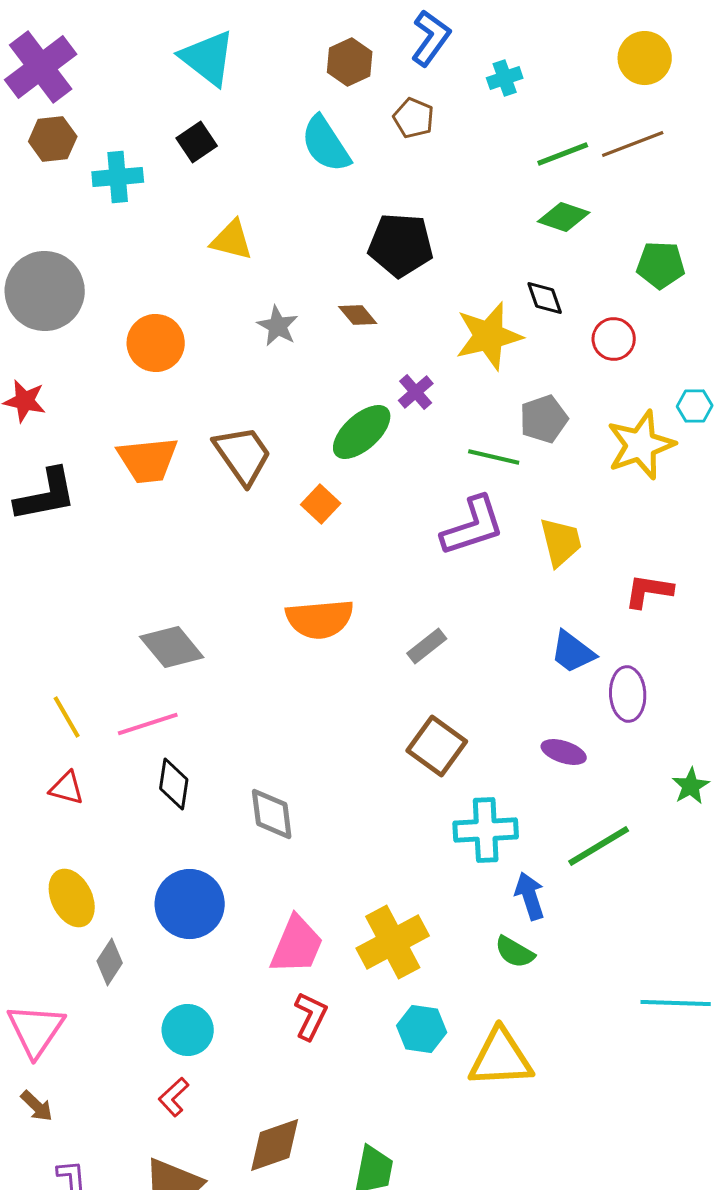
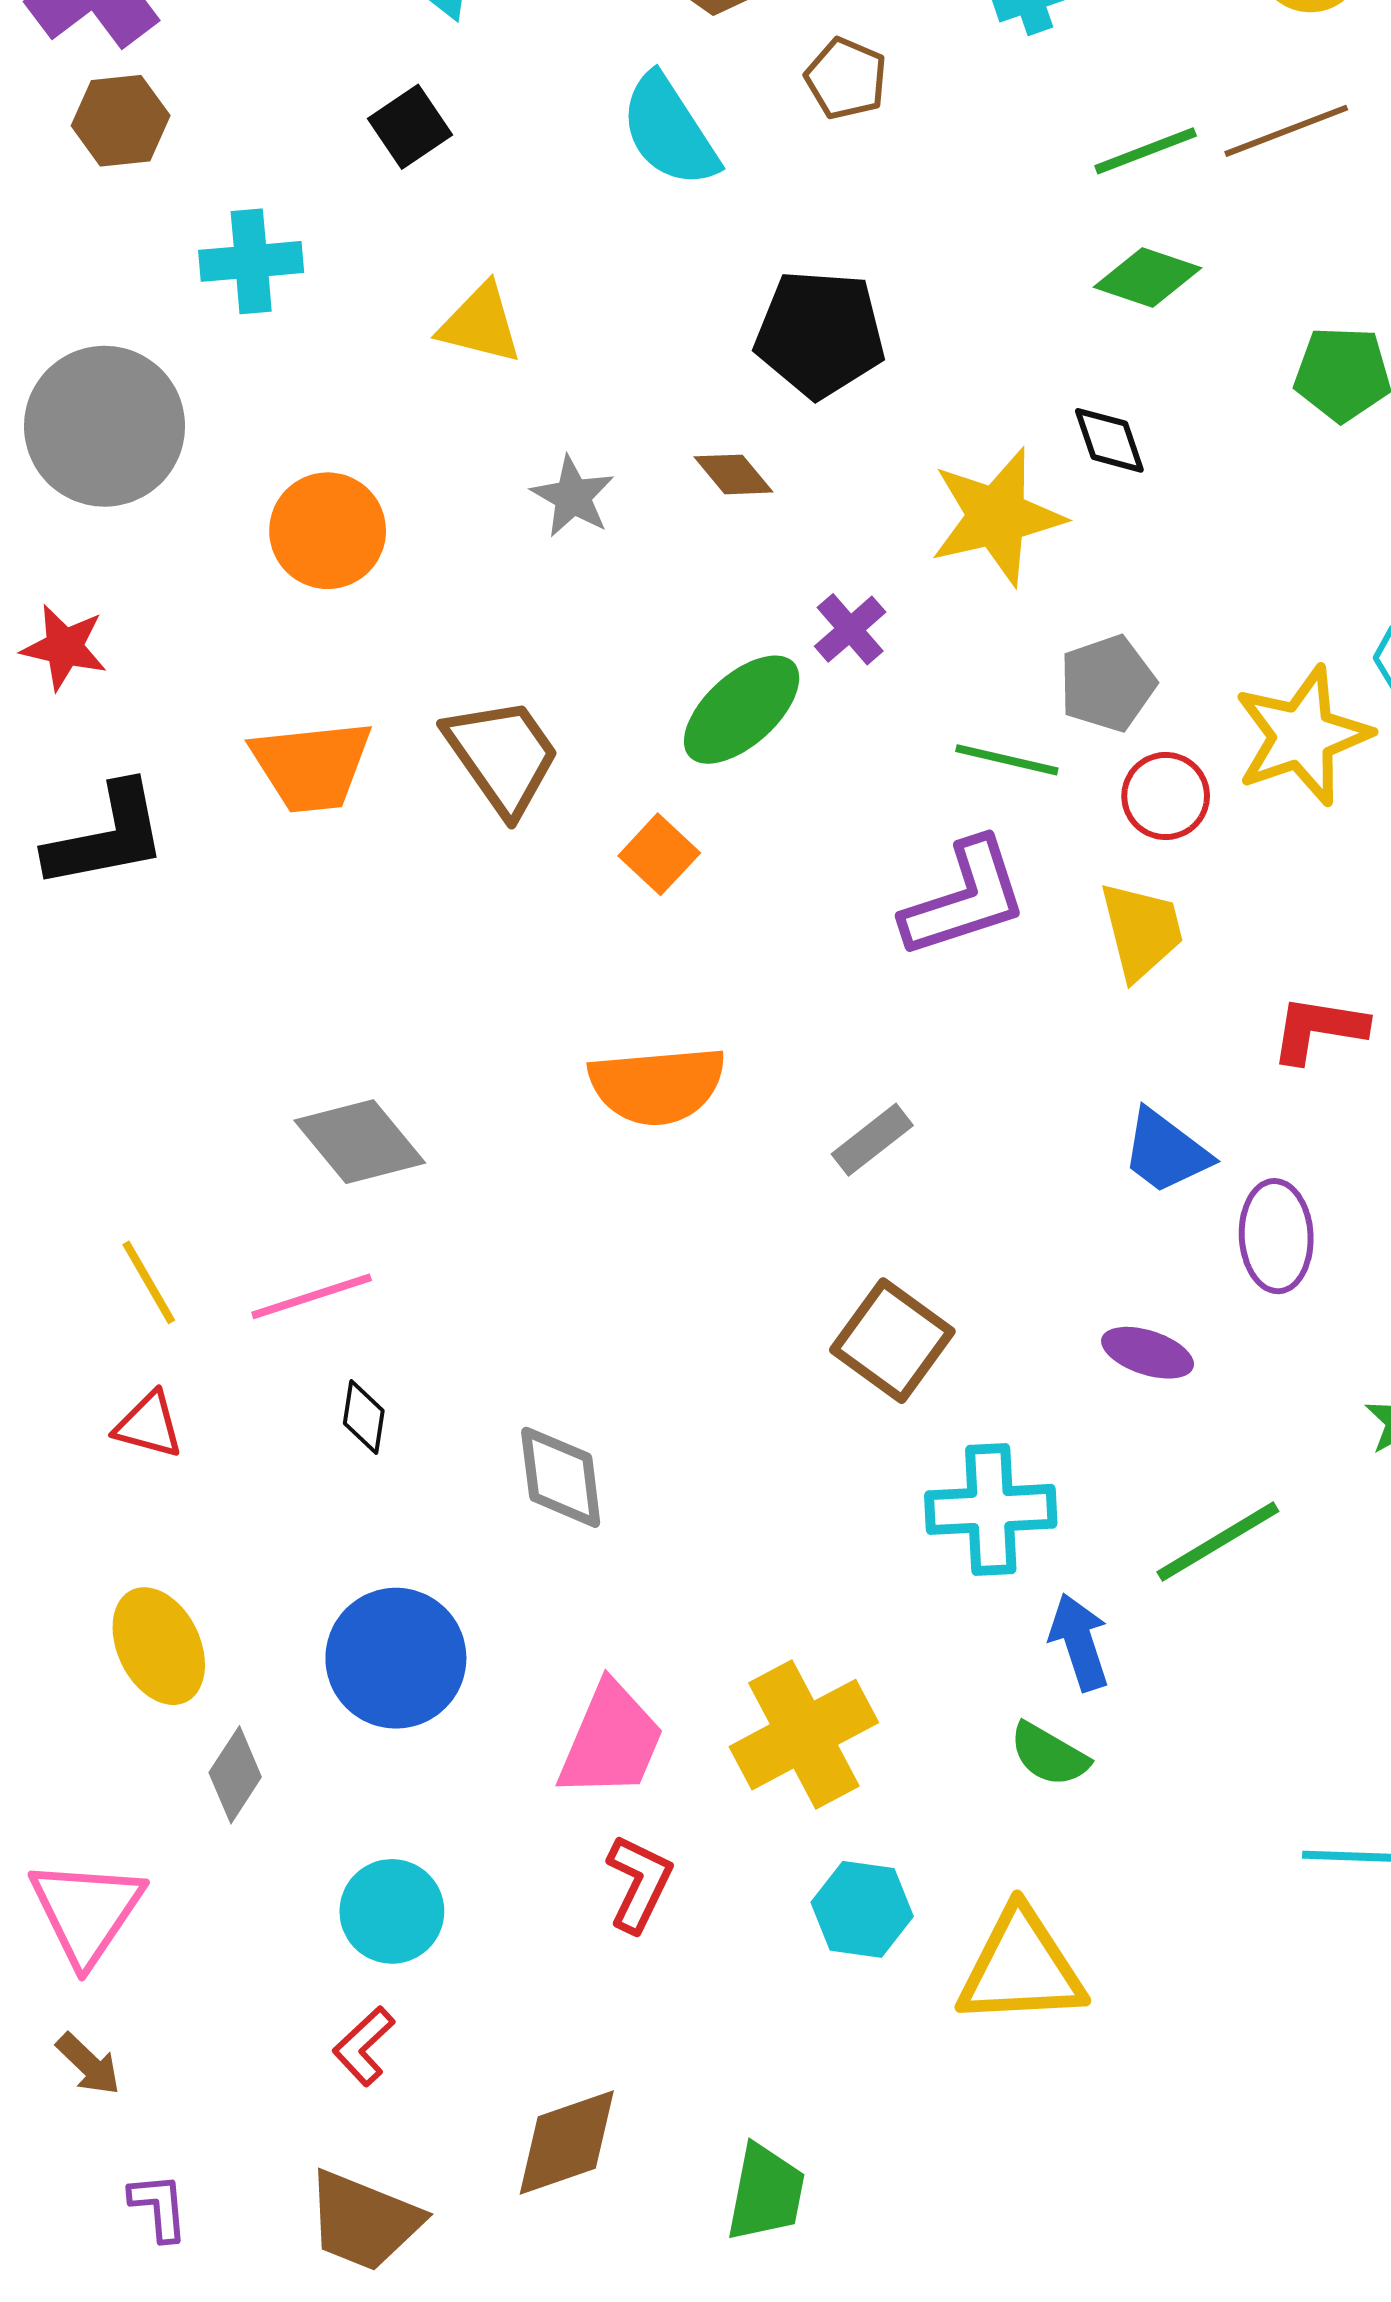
cyan cross: (118, 177) -> (251, 261), moved
red circle: (614, 339) -> (1166, 796), moved
black diamond: (174, 784) -> (364, 1417), size x0.7

